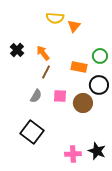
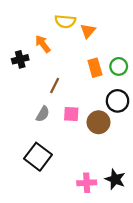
black cross: (17, 50) -> (20, 59), turned 32
orange arrow: (43, 53) -> (43, 44), moved
orange rectangle: (79, 67) -> (95, 68), moved, turned 63

